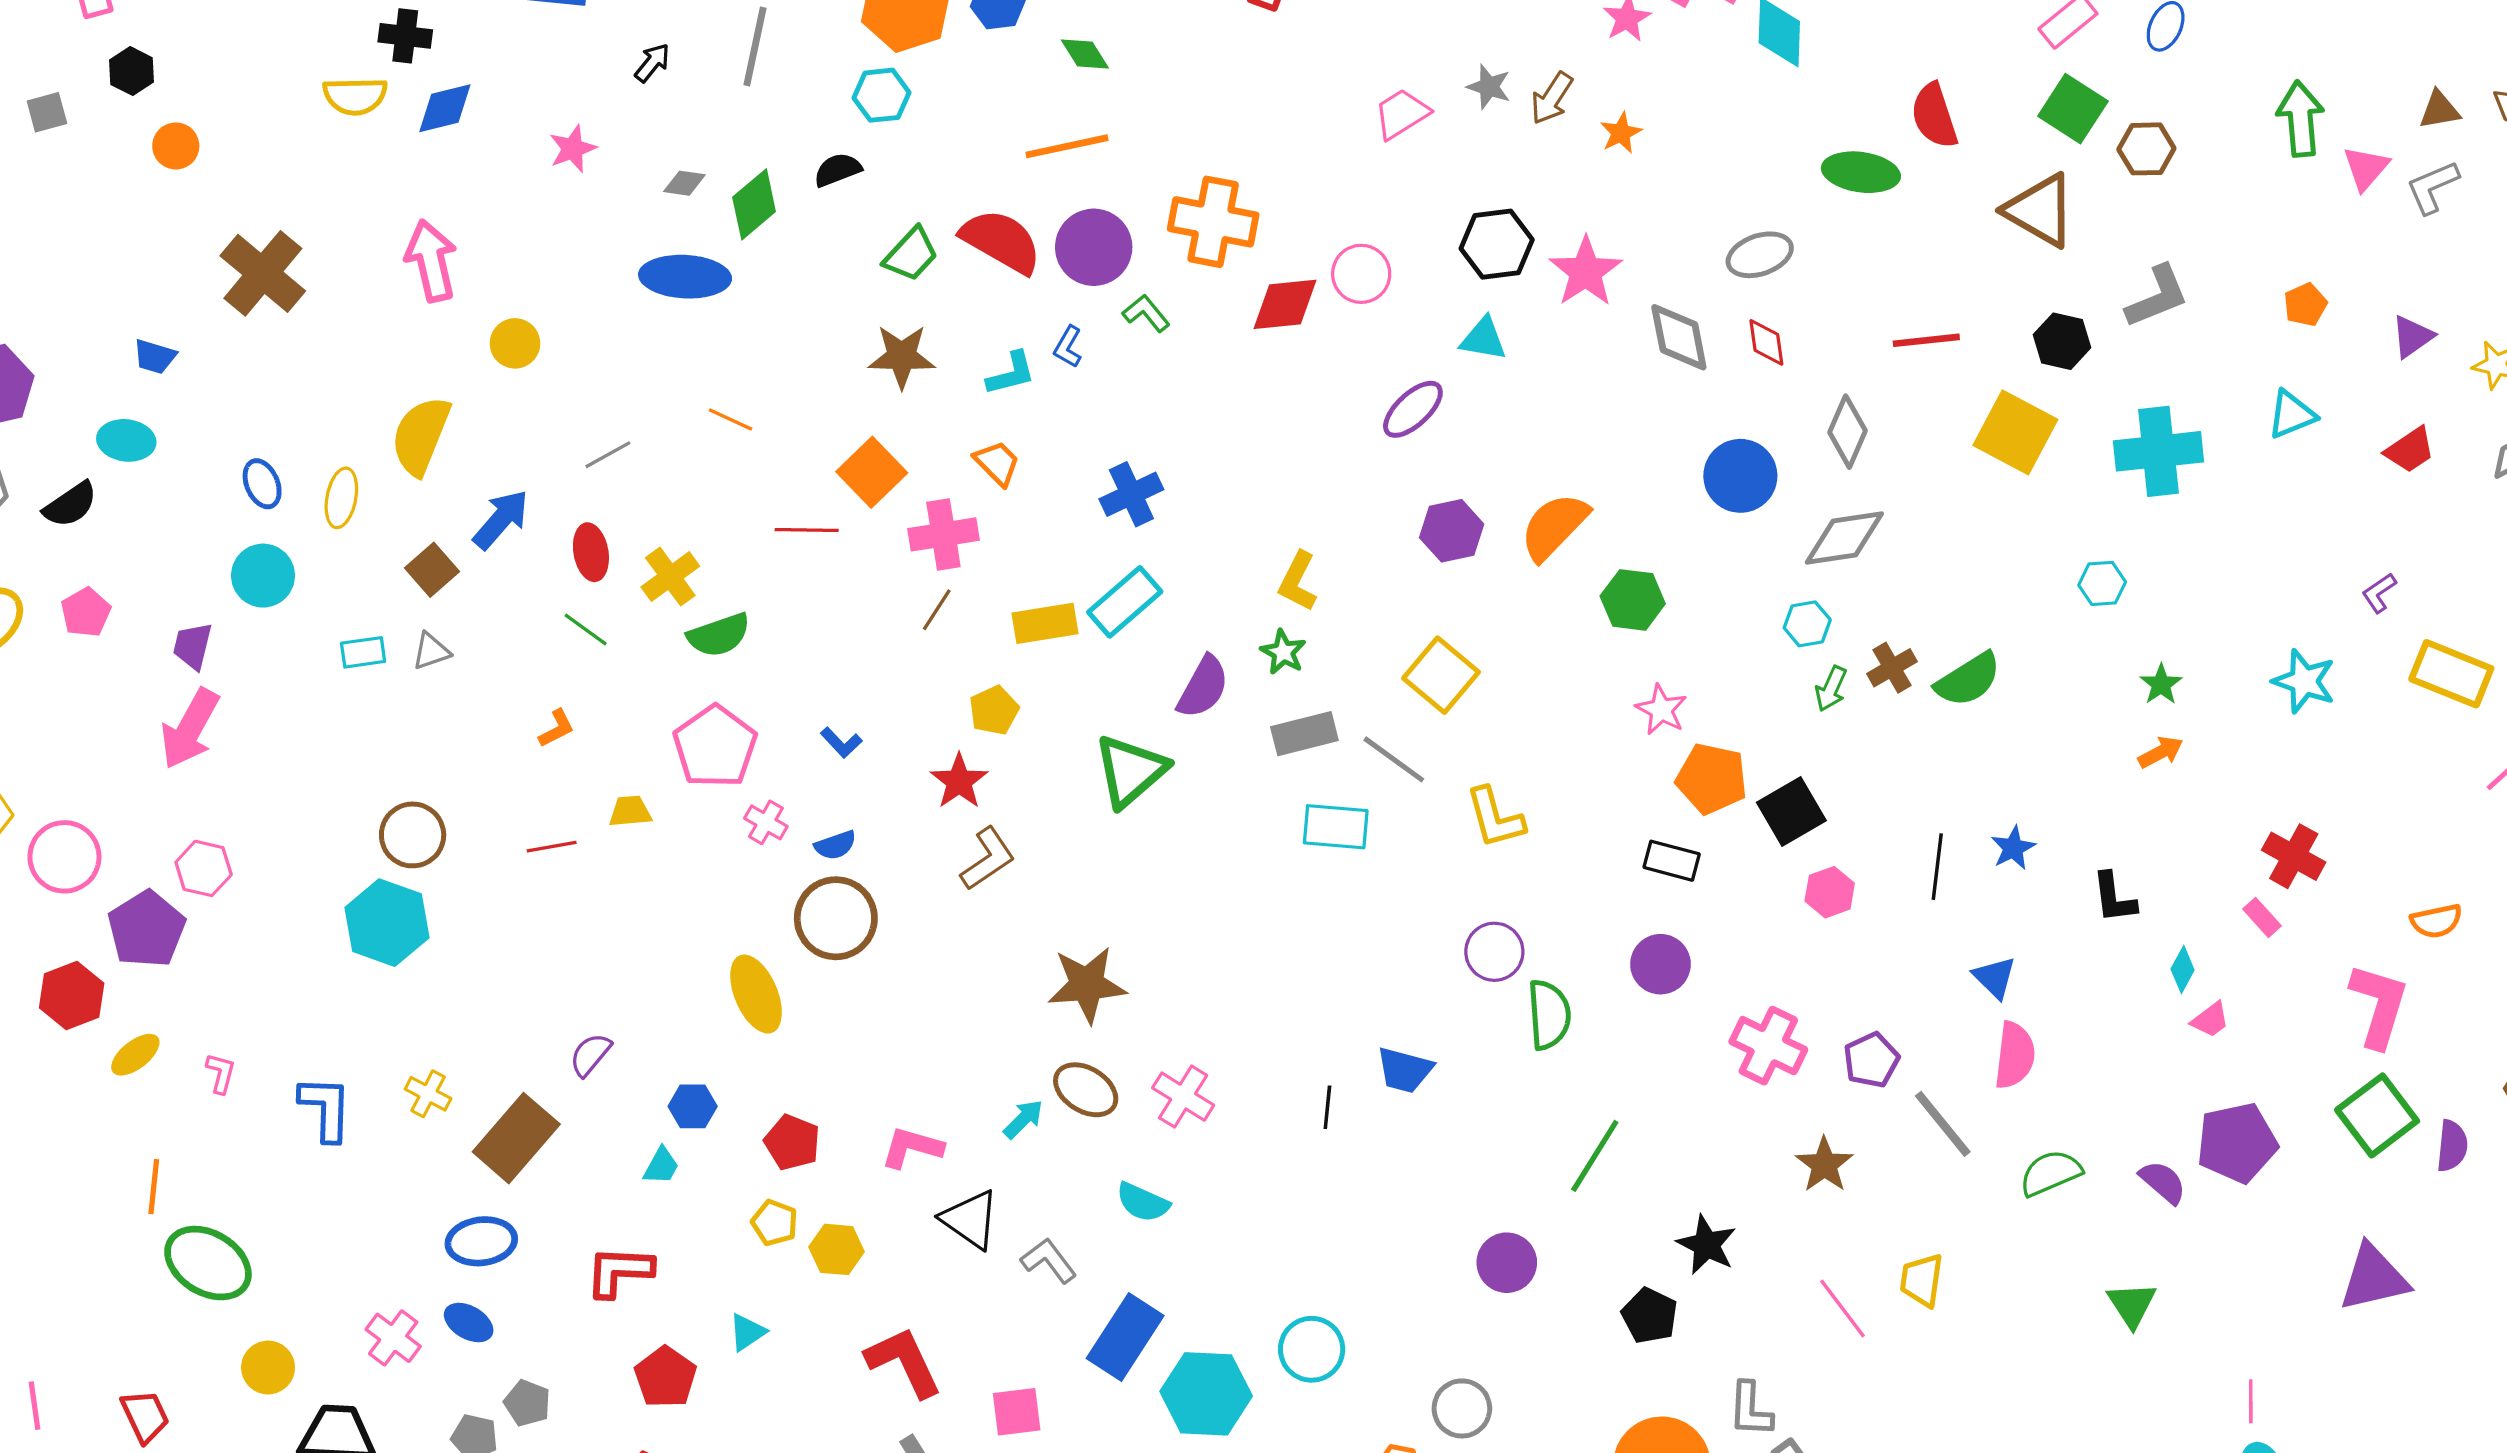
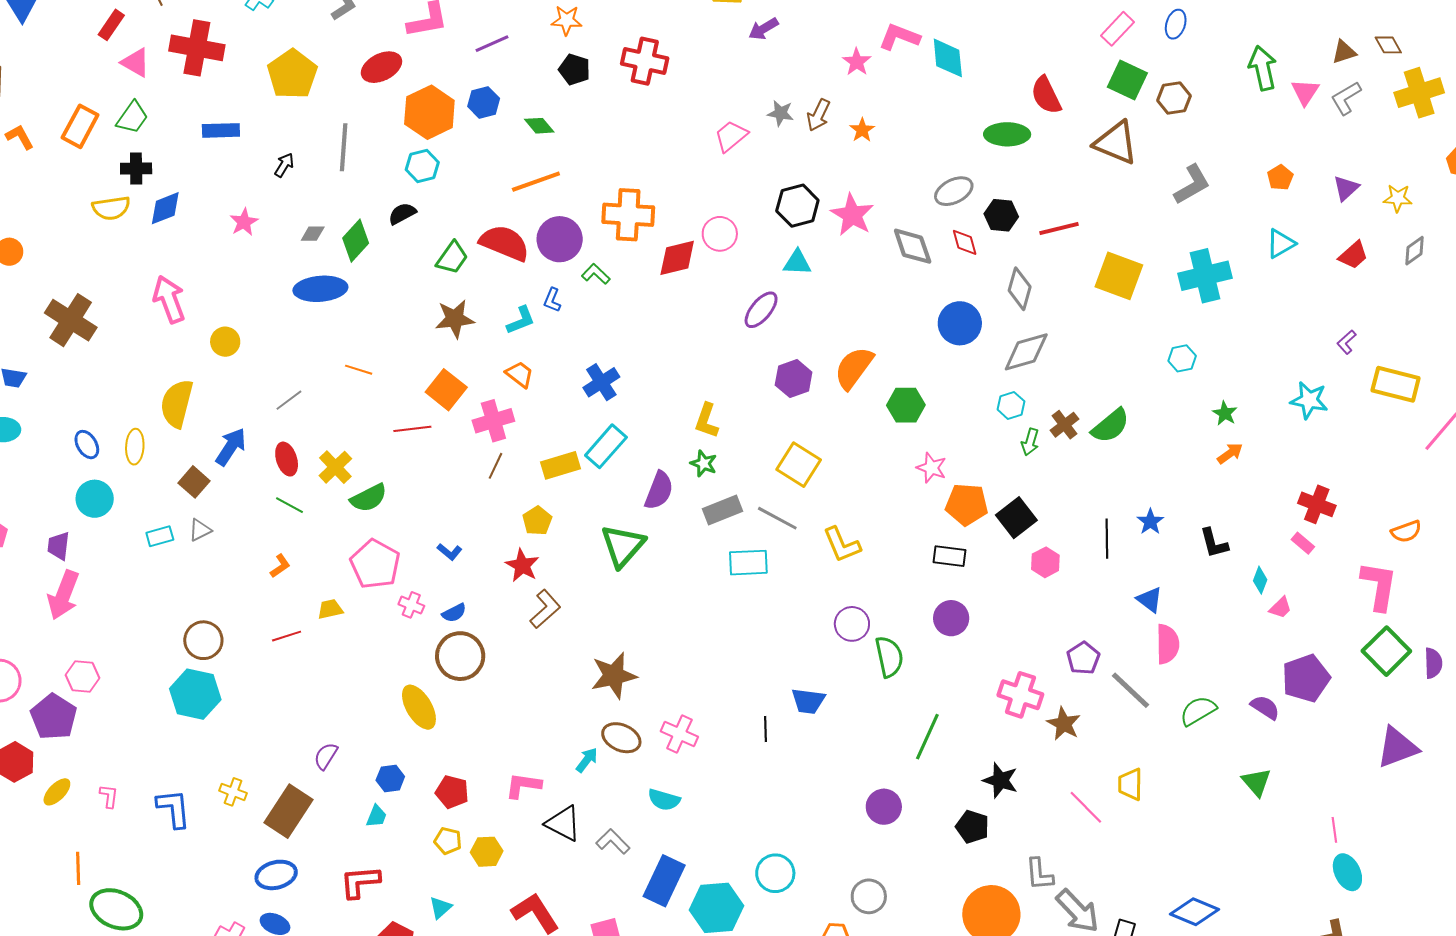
black hexagon: (2062, 341) -> (1001, 215), moved
pink cross: (1768, 1046) -> (1020, 695), moved

